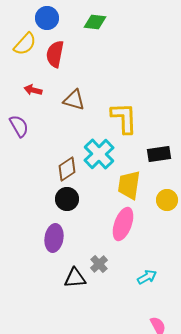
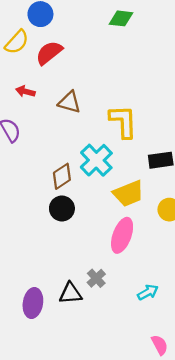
green diamond: (95, 22) -> (121, 18), moved
red semicircle: (55, 54) -> (49, 53), turned 40
yellow trapezoid: (129, 185) -> (129, 193), turned -120
purple ellipse: (54, 238) -> (33, 303), moved

